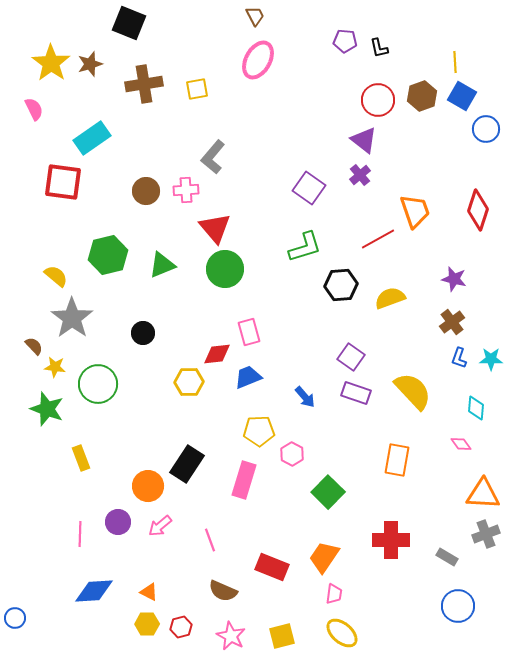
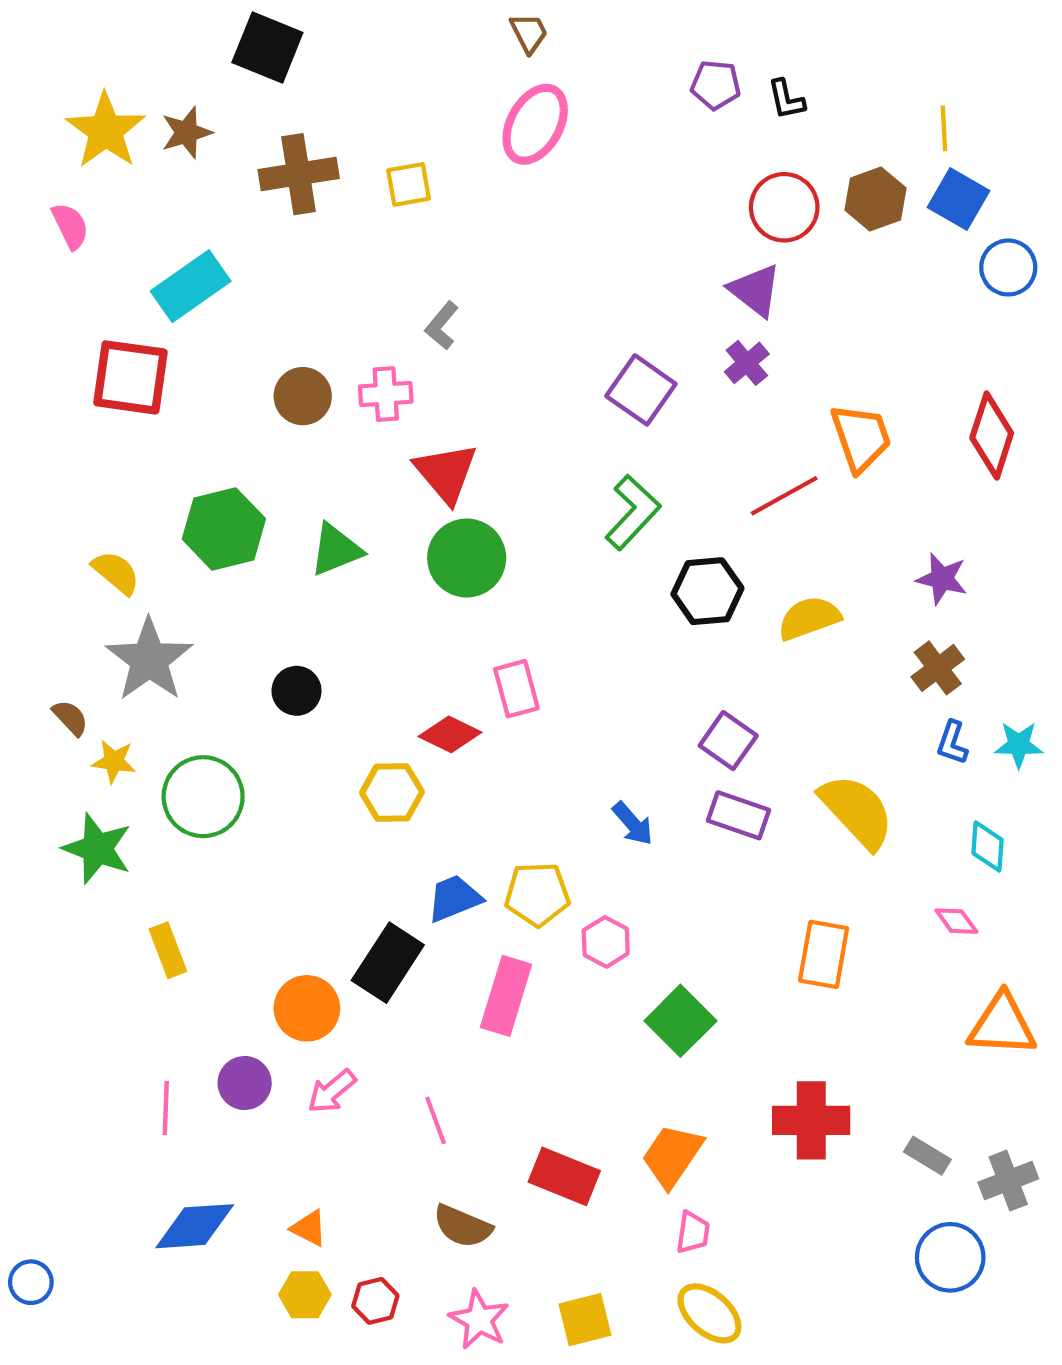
gray L-shape: (213, 157) -> (442, 326), size x0.7
green L-shape: (305, 247) -> (633, 512), turned -30
red diamond: (217, 354) -> (450, 734), turned 32
blue trapezoid: (248, 377) -> (454, 898), moved
gray cross: (486, 534) -> (1008, 1181), moved

